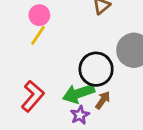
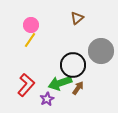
purple star: (80, 115) -> (47, 99), moved

